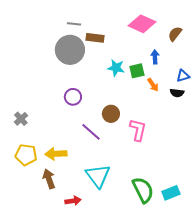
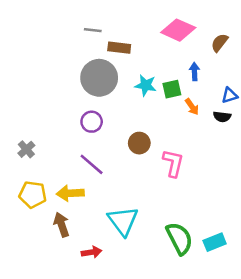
gray circle: (70, 50) -> (99, 78), moved
purple line: (91, 132) -> (92, 164), moved

